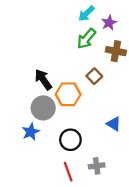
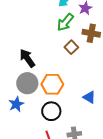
brown square: (94, 76) -> (71, 47), moved
orange hexagon: (68, 94) -> (52, 84), moved

